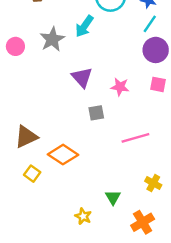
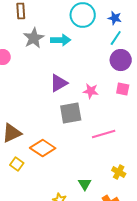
cyan arrow: (84, 26) -> (61, 40), turned -126
gray star: (52, 39) -> (34, 38), moved
purple triangle: (82, 77) -> (59, 83), turned 42
gray square: (96, 113) -> (71, 113), size x1.6

